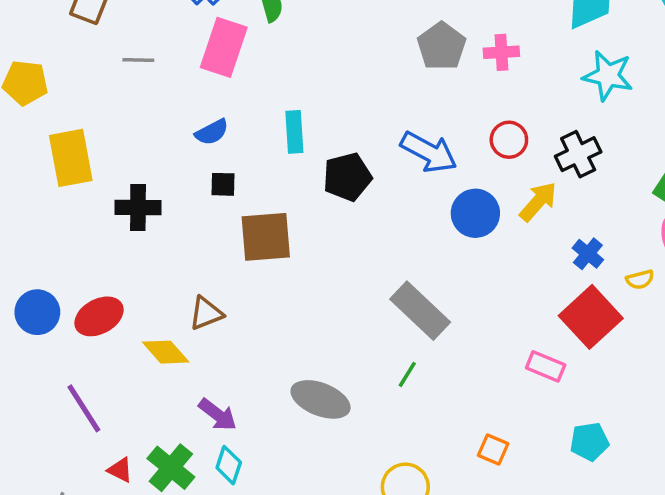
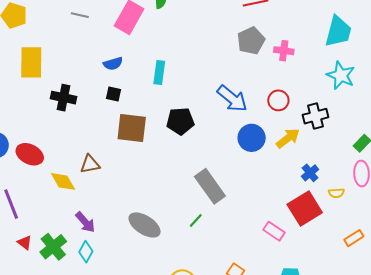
black pentagon: (347, 177) -> (180, 121), moved
red ellipse: (99, 316) -> (30, 154), turned 44

